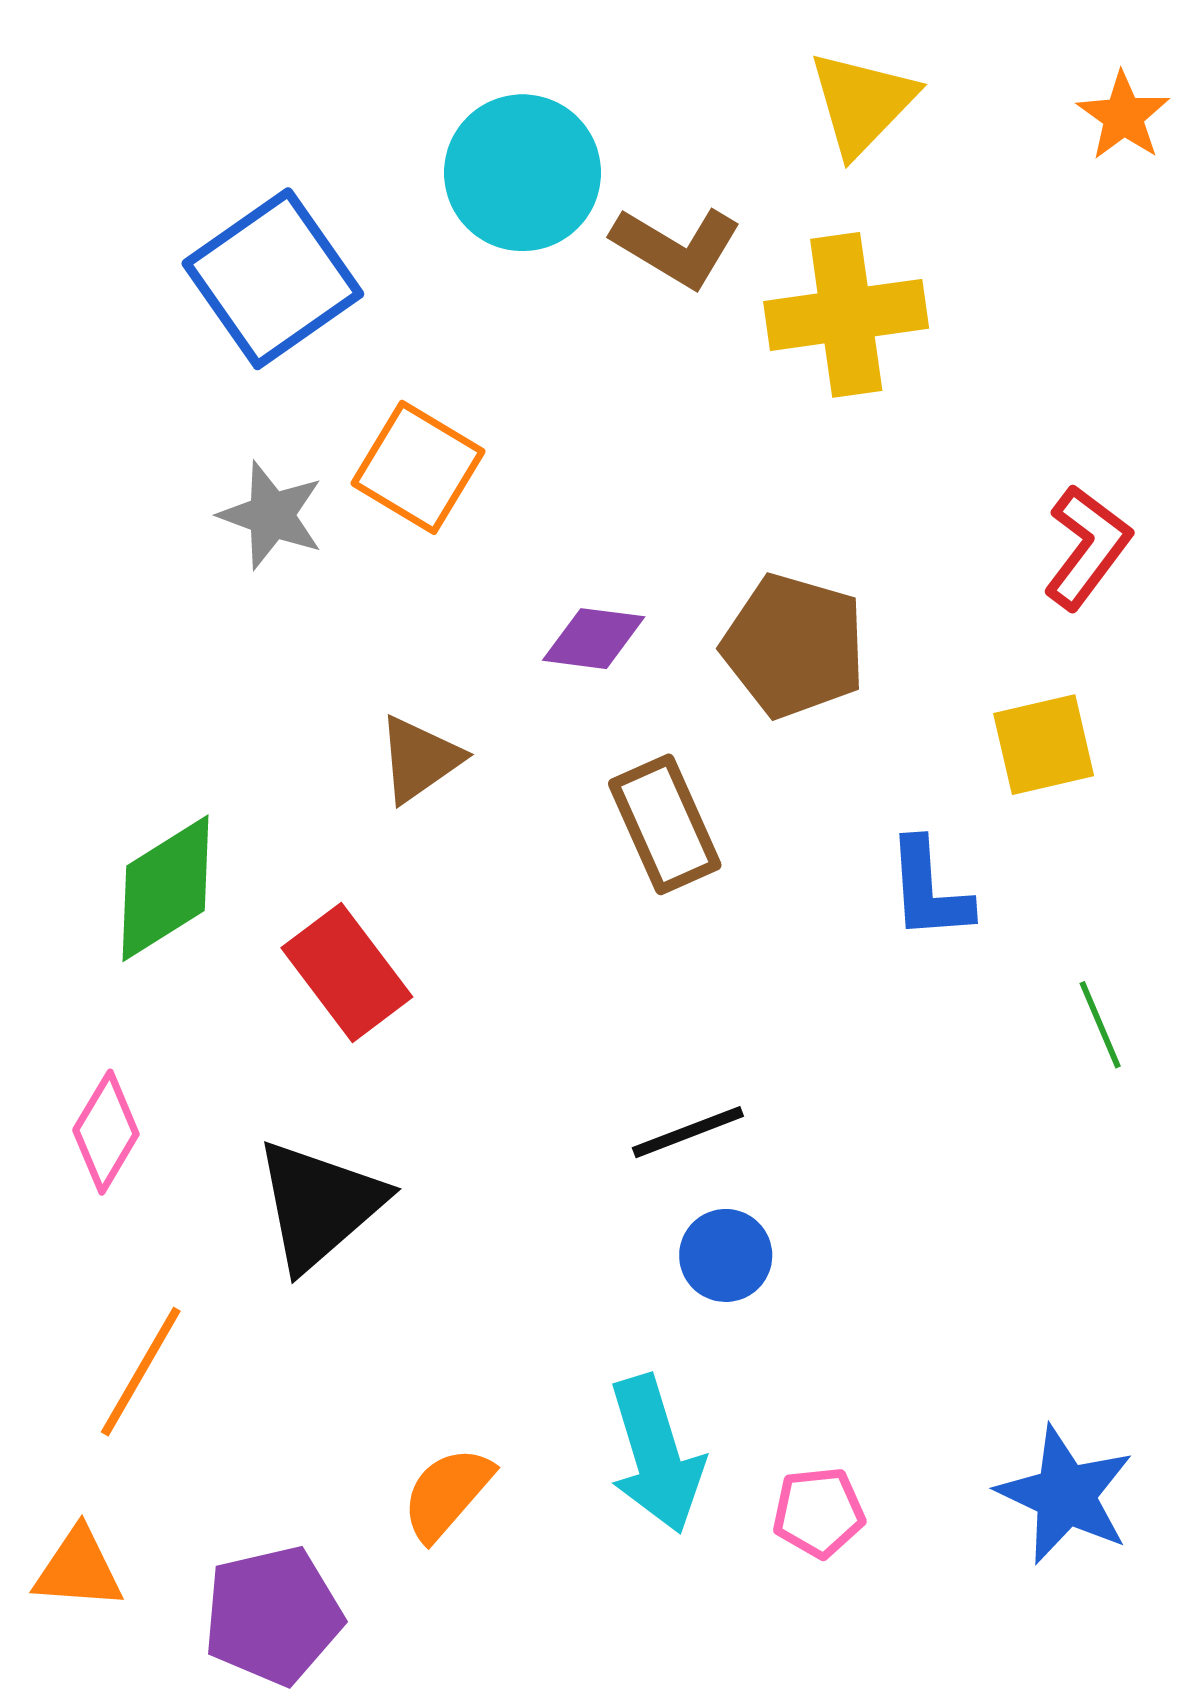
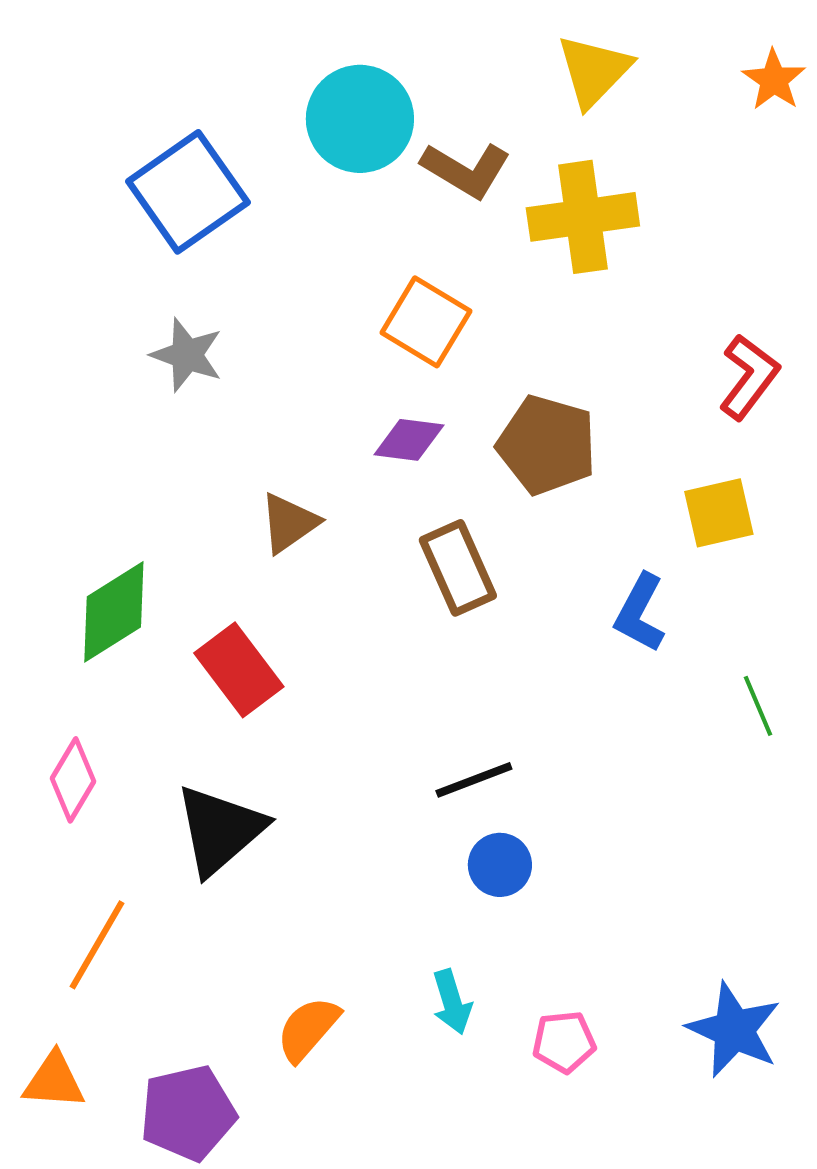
orange square: (418, 467) -> (426, 322), moved
blue L-shape: (929, 890) -> (640, 613), turned 32
cyan arrow: (656, 1454) -> (452, 1002), size x0.6

